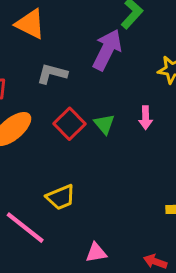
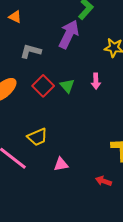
orange triangle: (30, 24) -> (15, 17), size x0.6
pink triangle: (96, 253) -> (61, 164), moved

